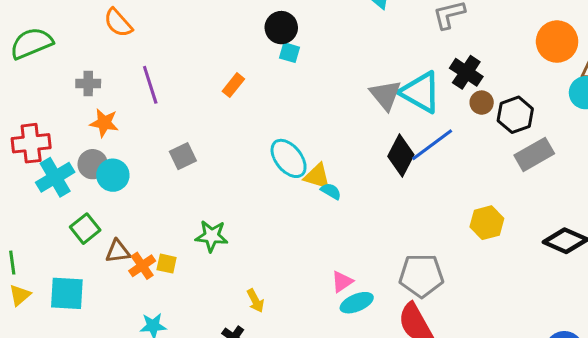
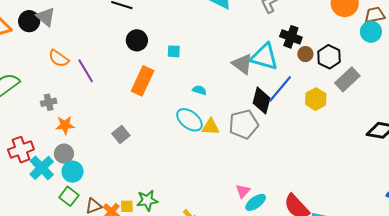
black circle: (281, 28) -> (137, 40), moved
purple line: (150, 85) -> (86, 71), moved
orange rectangle: (233, 85) -> (143, 81), size x1.8
cyan circle: (113, 175) -> (73, 172), moved
cyan semicircle: (331, 191) -> (199, 90), moved
yellow hexagon: (487, 223) -> (316, 99), moved
green star: (212, 236) -> (147, 200), moved
gray pentagon: (421, 275) -> (244, 124), moved

